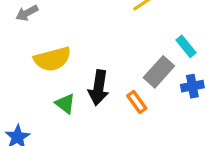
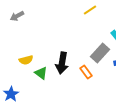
yellow semicircle: (52, 59) -> (26, 60), moved, size x0.6

